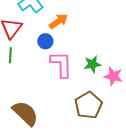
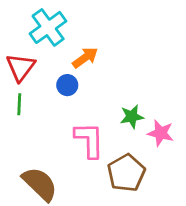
pink L-shape: (61, 64) -> (89, 140), moved

